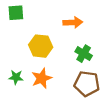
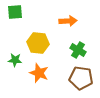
green star: (16, 77) -> (15, 60), moved
orange star: (42, 78) -> (39, 73), turned -30

